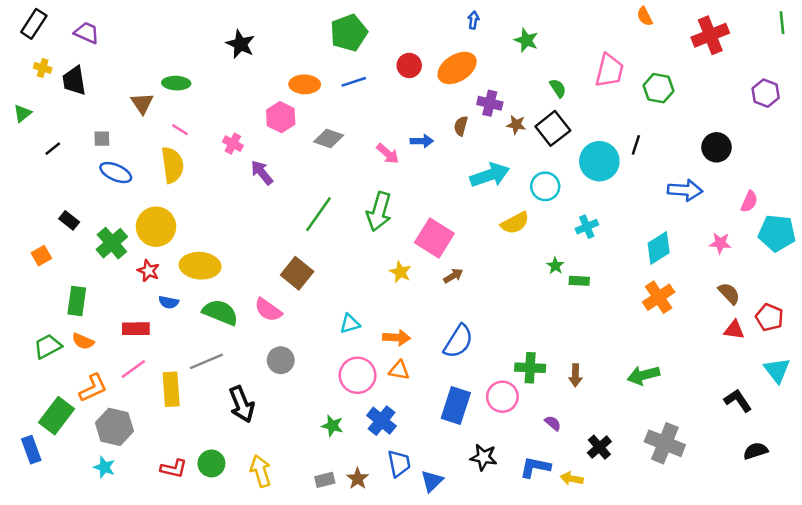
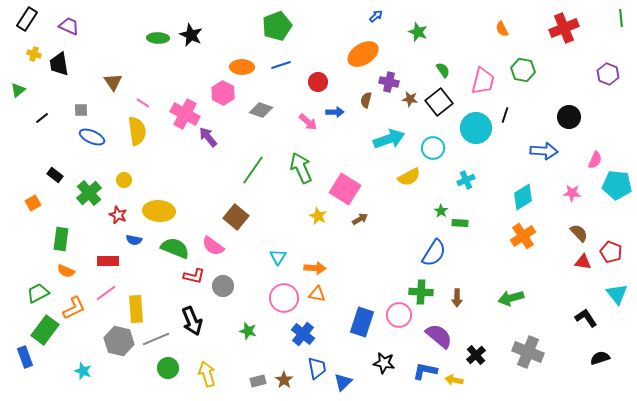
orange semicircle: (645, 16) -> (502, 29), moved
blue arrow: (473, 20) -> (376, 16), turned 40
red circle: (409, 65) -> (318, 82), moved
pink trapezoid: (609, 71) -> (483, 81), moved
green ellipse: (176, 83) -> (158, 38), moved
pink cross: (233, 144) -> (185, 114), size x1.8
green arrow: (379, 212) -> (301, 168), turned 140
yellow circle: (156, 227) -> (124, 180), size x0.5
cyan triangle: (350, 324) -> (278, 257), turned -42
blue semicircle: (458, 341) -> (434, 253), moved
green trapezoid: (48, 346) -> (38, 293), moved
gray line: (206, 361) -> (156, 339), moved
purple semicircle: (553, 423) -> (439, 336), size x2.0
green star: (332, 426) -> (248, 331), moved
gray hexagon: (114, 427) -> (119, 341), moved
red L-shape: (174, 469) -> (194, 276), moved

